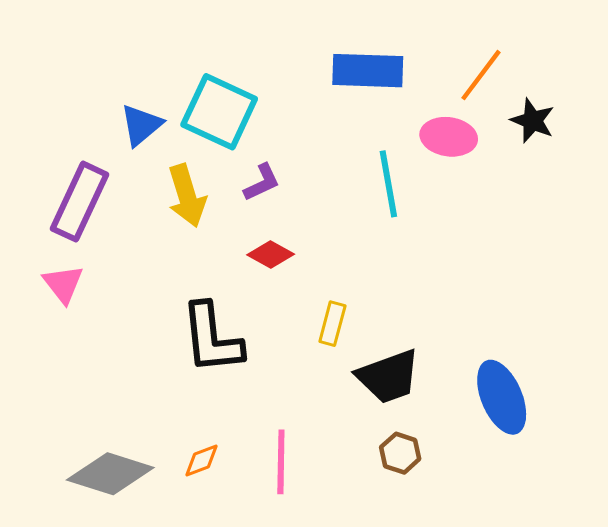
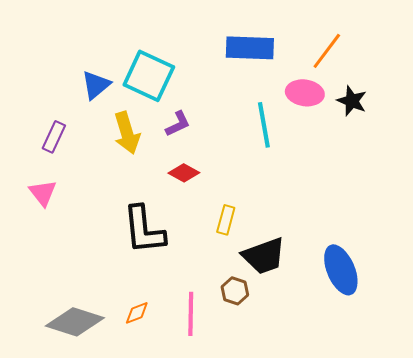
black star: (533, 121) -> (352, 101), moved
purple rectangle: (79, 202) -> (54, 137), size x0.6
brown hexagon: (400, 453) -> (235, 291), moved

